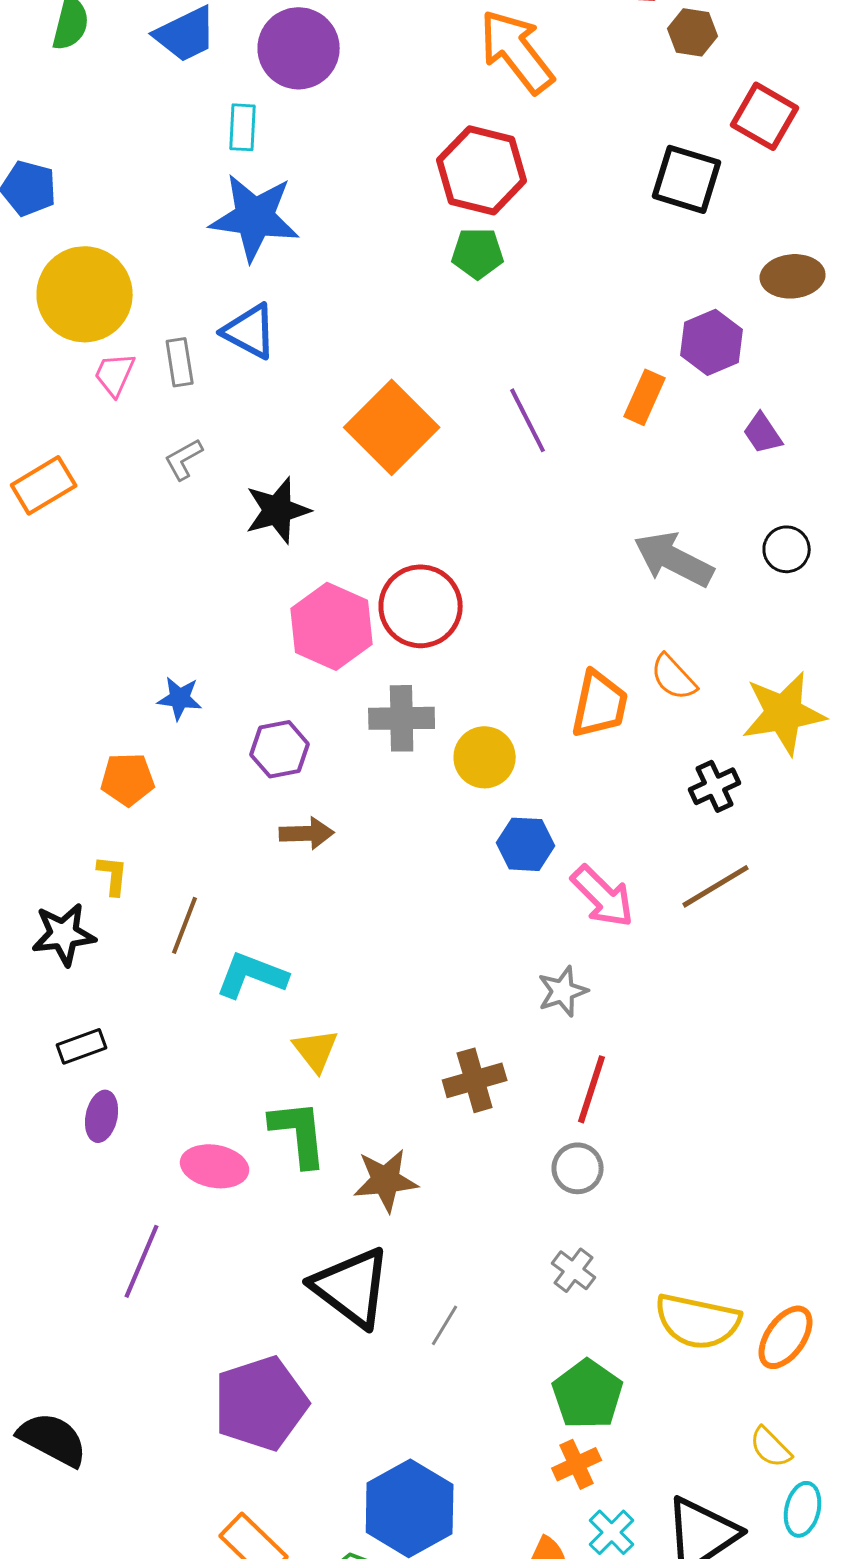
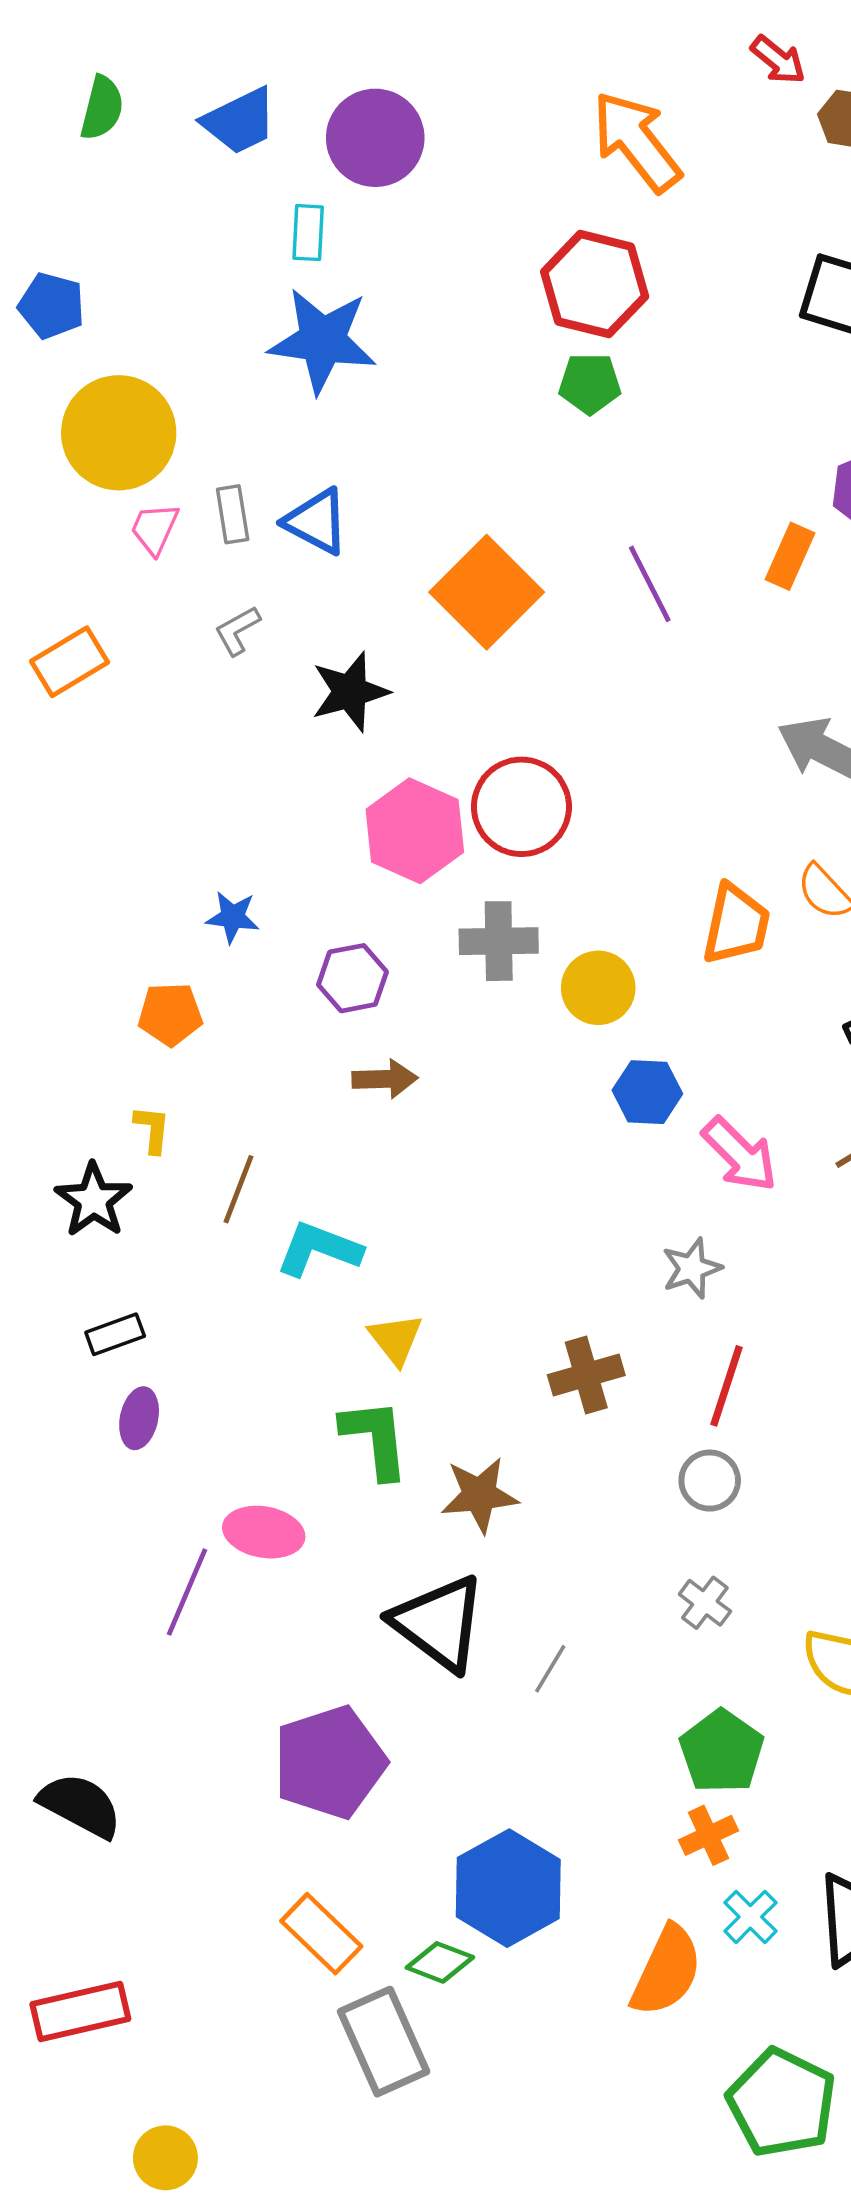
blue triangle: (250, 331) -> (316, 521), moved
black star: (64, 934) -> (94, 1200), turned -30
pink ellipse: (215, 1166) -> (264, 1532), moved

